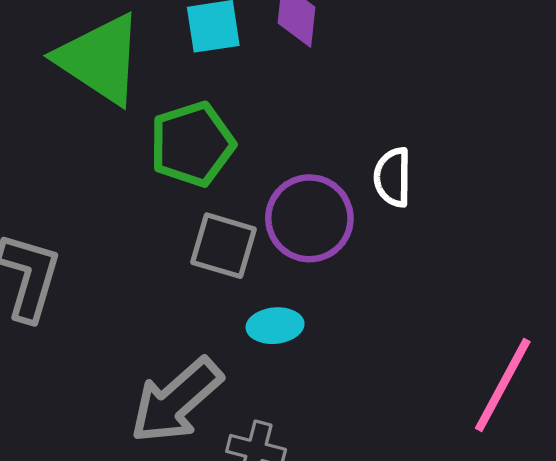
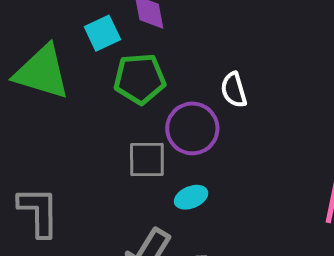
green pentagon: (192, 144) -> (140, 79), moved, turned 30

